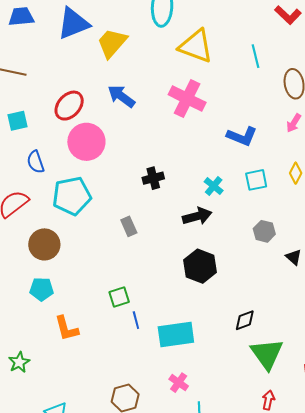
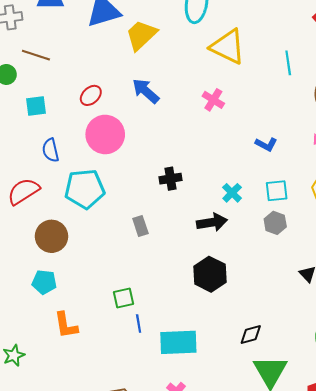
pink cross: (187, 99) -> (213, 100), size x0.6
red ellipse: (69, 106) -> (91, 95), size x0.7
blue L-shape: (242, 136) -> (266, 144), size x0.7
gray hexagon: (264, 231) -> (275, 223), moved

